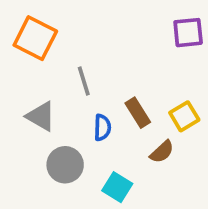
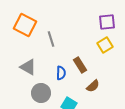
gray line: (84, 81) -> (51, 39), moved
yellow square: (184, 116) -> (105, 45), moved

